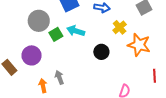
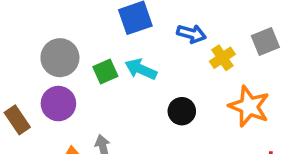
gray circle: (39, 21) -> (60, 58), moved
yellow cross: (120, 27) -> (222, 58), moved

